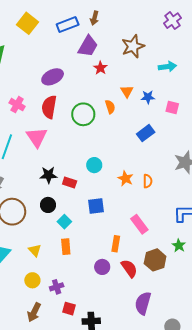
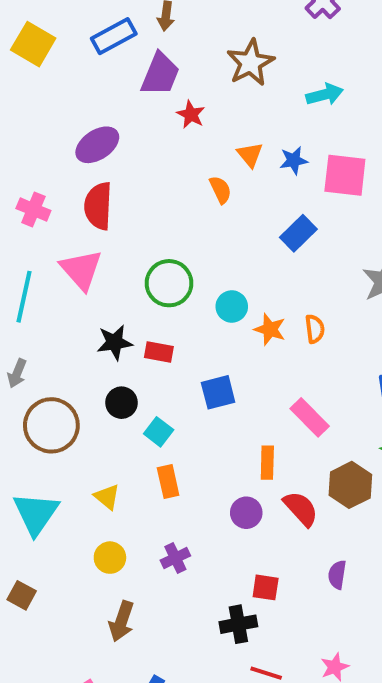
pink square: (172, 108) -> (345, 175), size x1.6
green circle: (83, 114) -> (169, 283), moved
cyan circle: (94, 165) -> (232, 307), moved
purple cross: (57, 287) -> (175, 558), moved
purple semicircle: (143, 303) -> (337, 575), size x0.6
red square: (69, 309) -> (266, 587), moved

